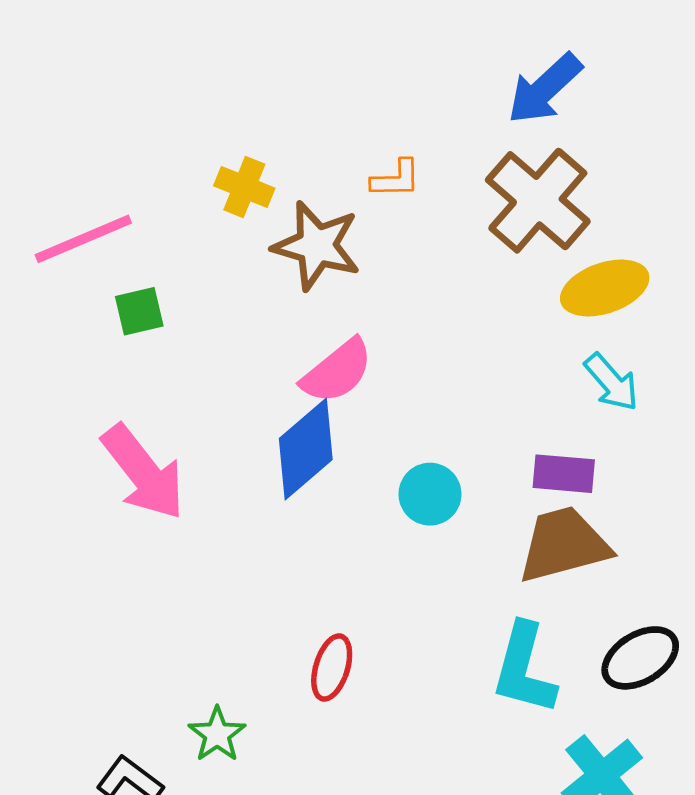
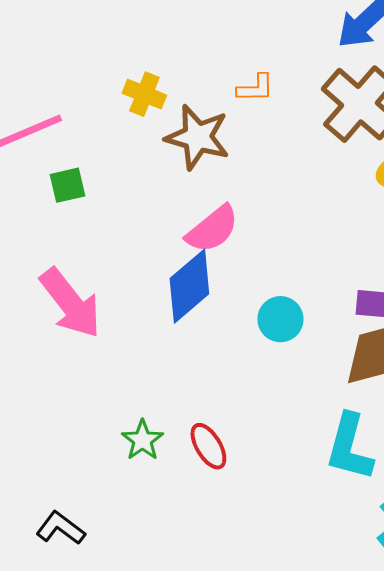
red ellipse: (332, 667) -> (208, 446), turned -48
green star: (217, 734) -> (142, 440), moved

